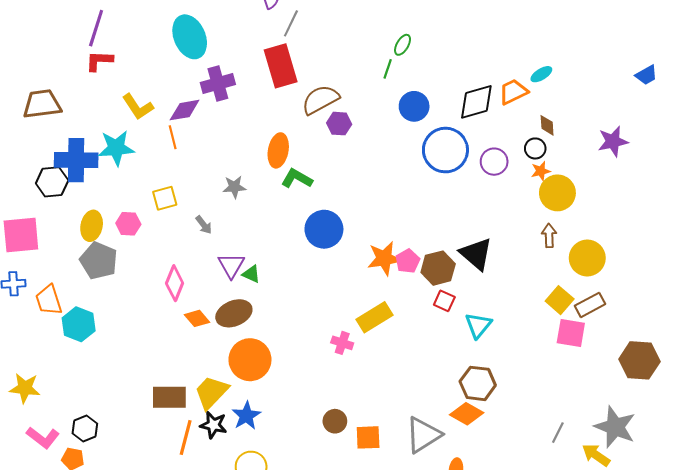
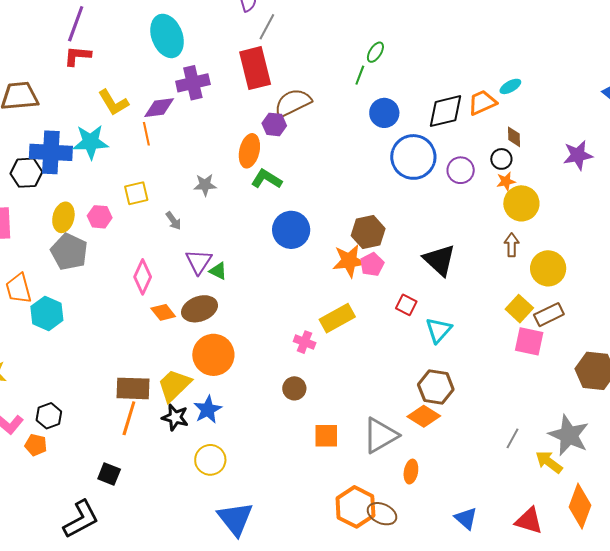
purple hexagon: (339, 124) -> (274, 124), moved
brown hexagon: (438, 268) -> (368, 232), moved
brown circle: (335, 421) -> (294, 388), moved
orange line: (186, 437) -> (129, 418), moved

